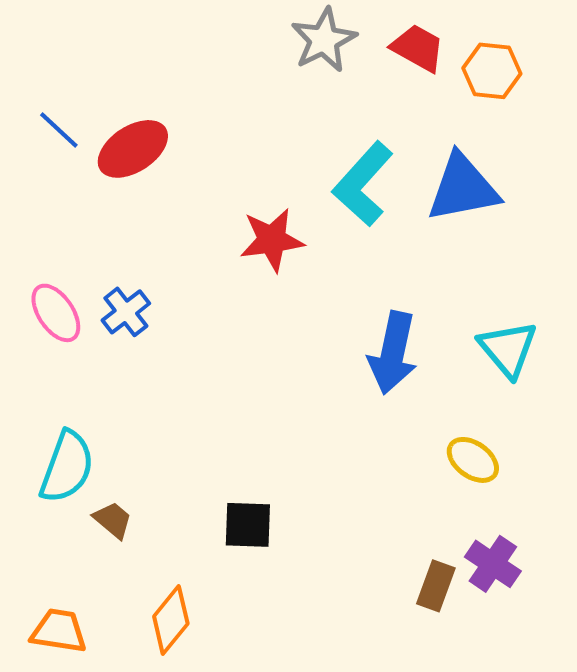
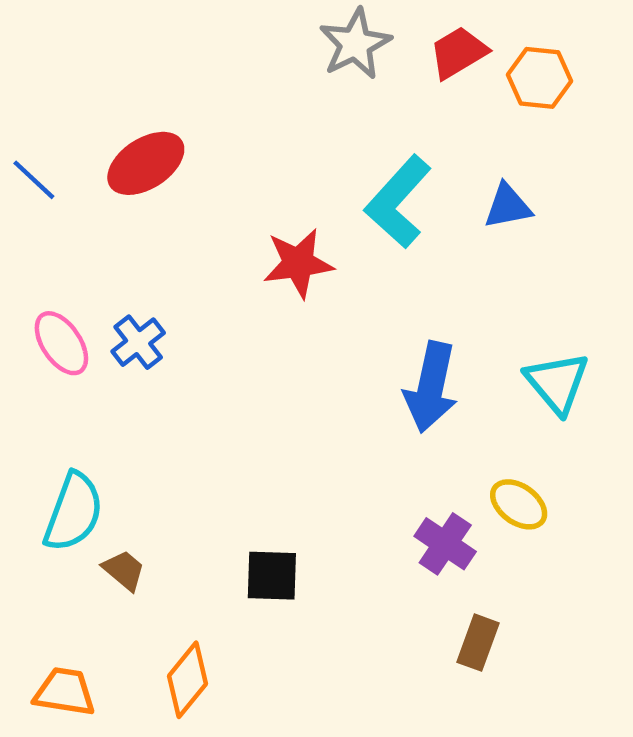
red trapezoid: (418, 48) -> (458, 53), turned -60
blue line: (59, 130) -> (34, 180), moved
blue triangle: (463, 188) -> (508, 206), size x0.6
purple cross: (493, 564) -> (445, 544), moved

